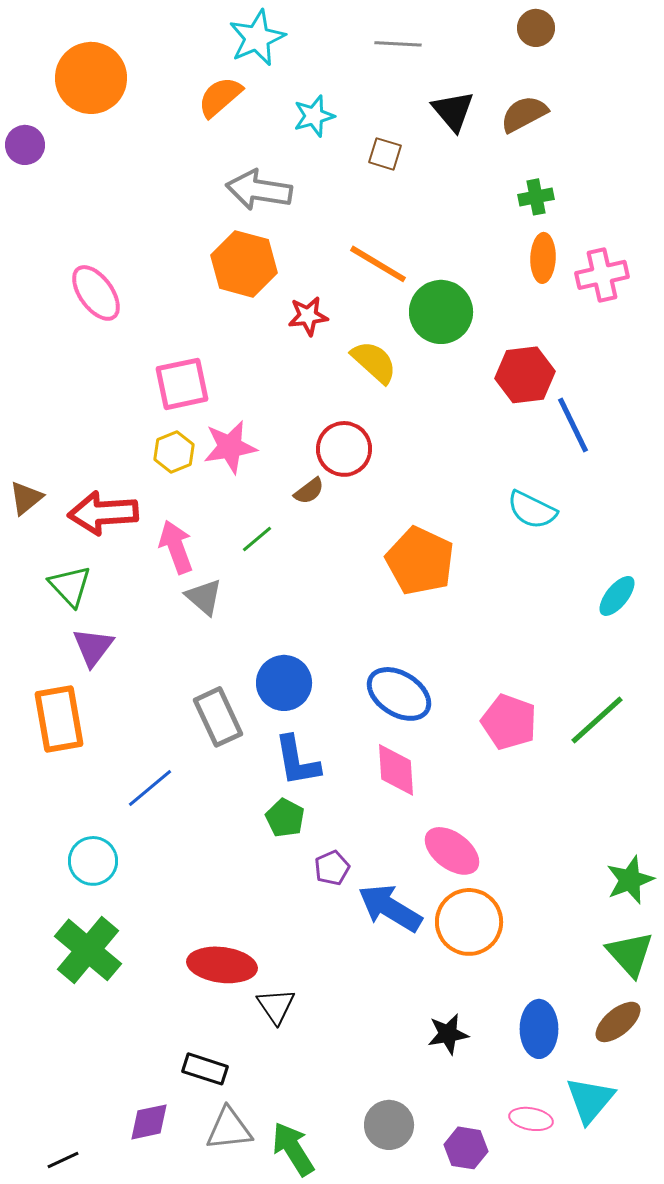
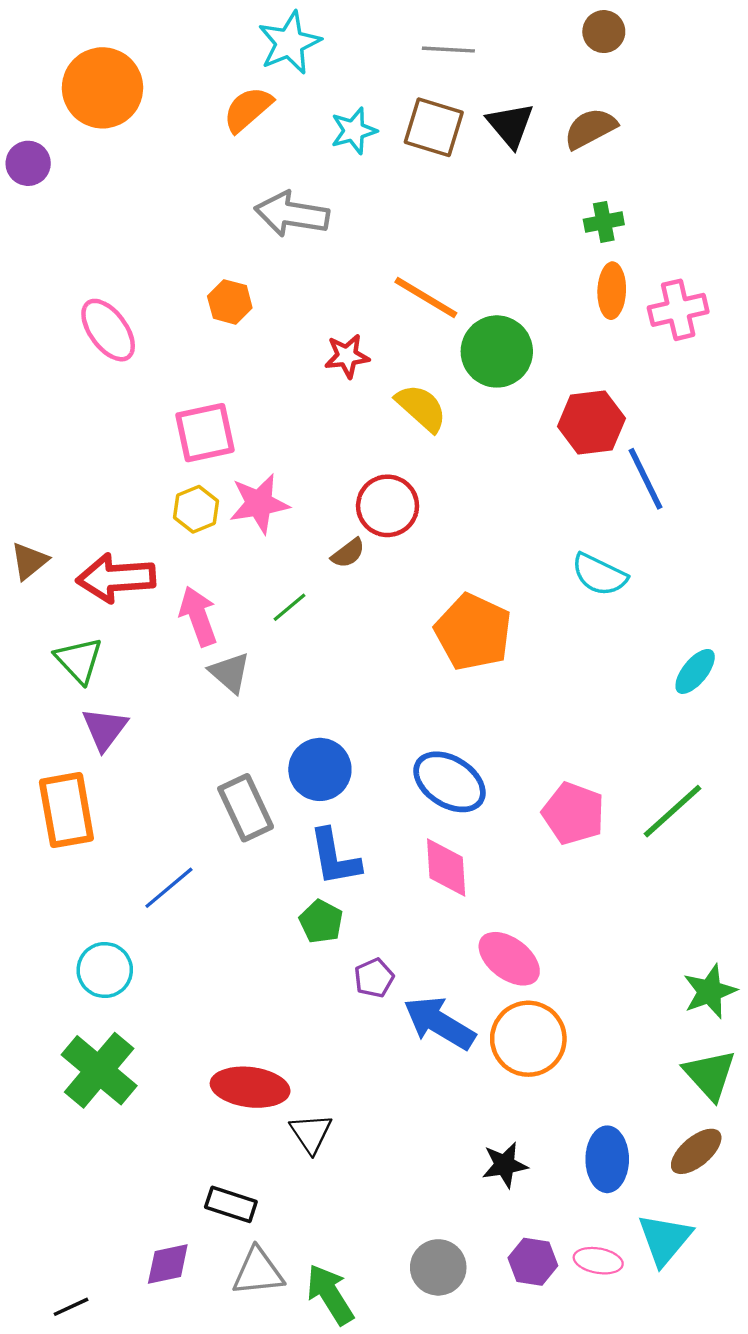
brown square: (385, 154) -> (434, 127), moved, size x1.6
orange hexagon: (244, 264) -> (230, 302), moved, size x0.6
purple hexagon: (466, 1148) -> (533, 1262), moved

